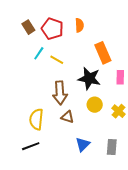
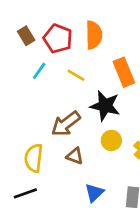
orange semicircle: (79, 25) -> (94, 35), size x1.5
yellow line: (57, 60) -> (76, 75), moved
brown arrow: (60, 93) -> (66, 124), turned 55

